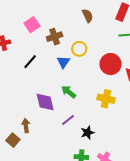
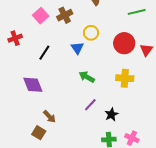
brown cross: (55, 37) -> (65, 15), moved
purple diamond: (45, 102) -> (33, 85), moved
brown arrow: (26, 126) -> (49, 117), turned 152

